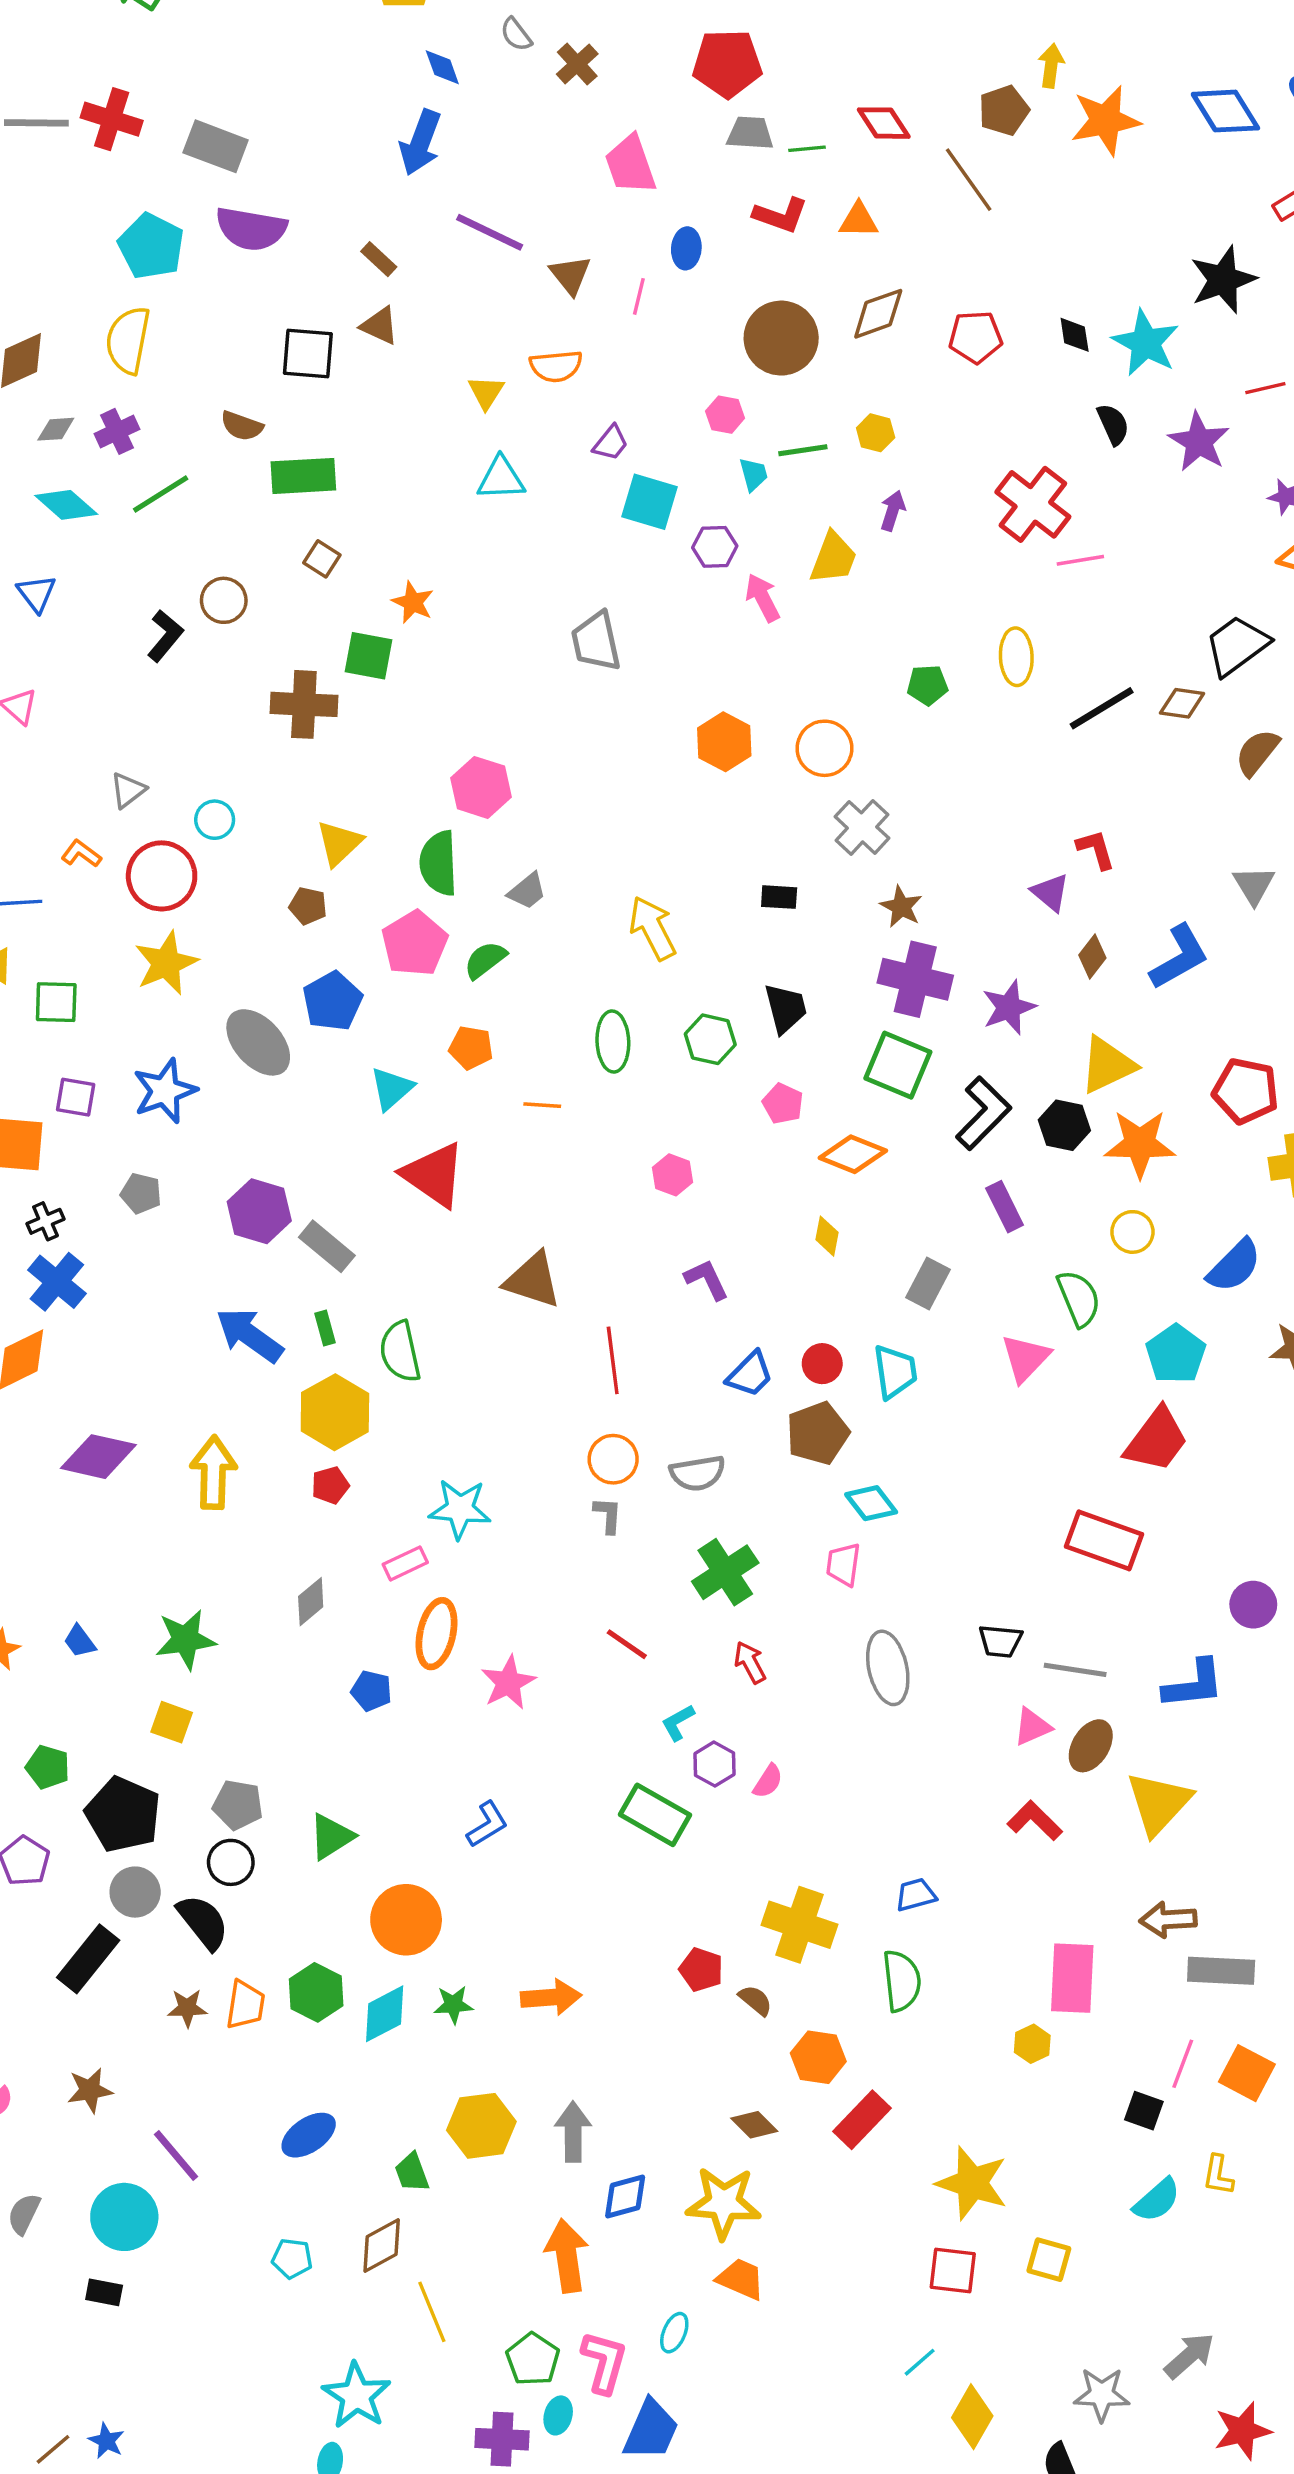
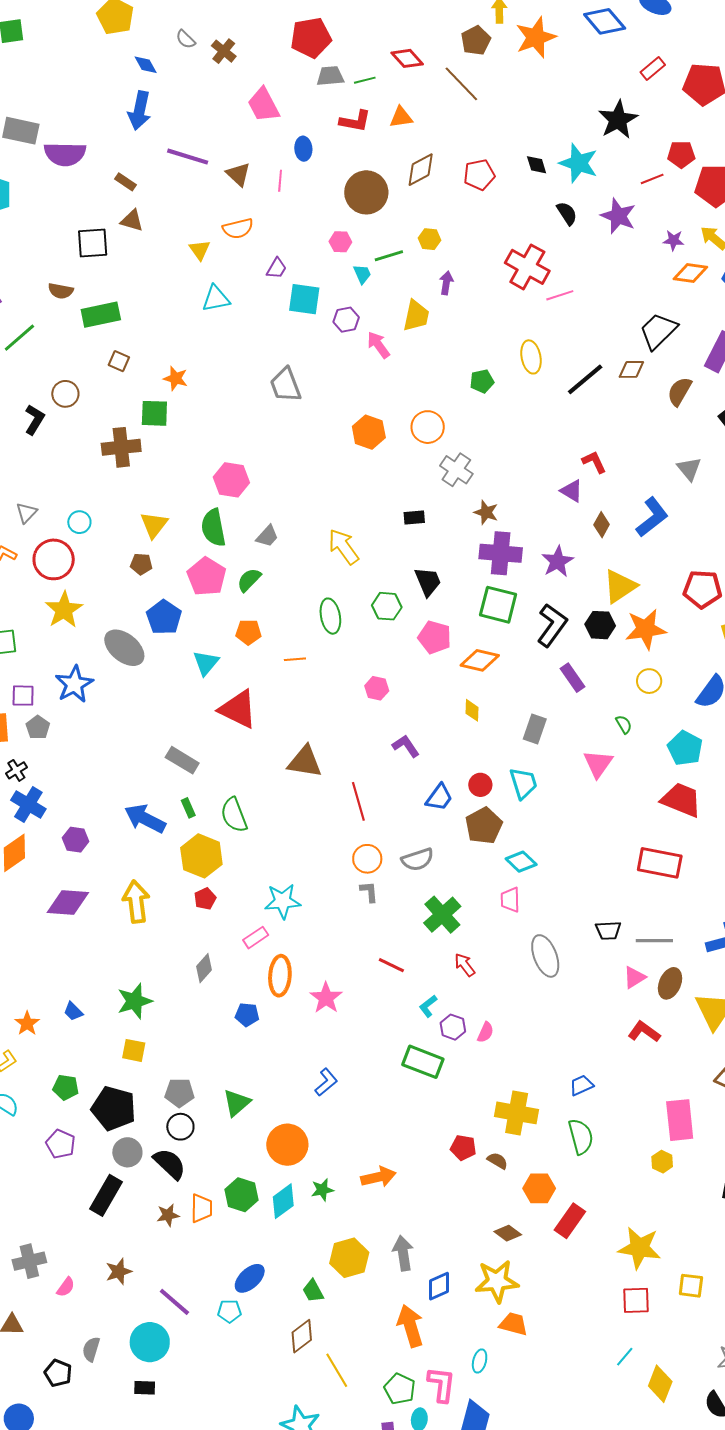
purple semicircle: (251, 229) -> (65, 154), moved
pink pentagon: (783, 1104) -> (435, 637), size x1.4
gray pentagon: (141, 1193) -> (38, 727), moved, turned 30
purple hexagon: (259, 1211) -> (76, 840), moved, size x0.7
green semicircle: (1079, 1298) -> (624, 724), size x0.6
red trapezoid: (1157, 1440) -> (681, 800), turned -96
cyan pentagon: (292, 2258) -> (229, 1311), moved

